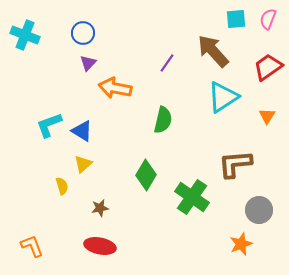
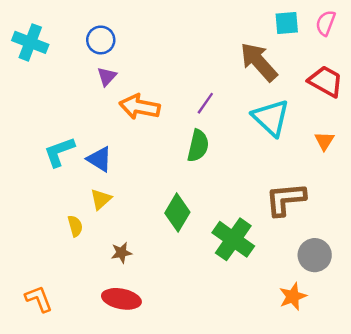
purple line: (167, 63) -> (205, 103), moved
red trapezoid: (268, 67) -> (326, 81), turned 64
cyan triangle: (223, 97) -> (271, 118), turned -44

